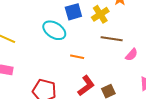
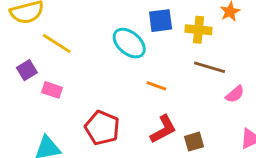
yellow cross: (100, 14) -> (198, 30), turned 30

